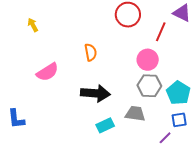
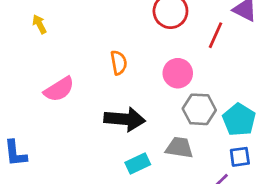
pink circle: (148, 60) -> (178, 73), moved

